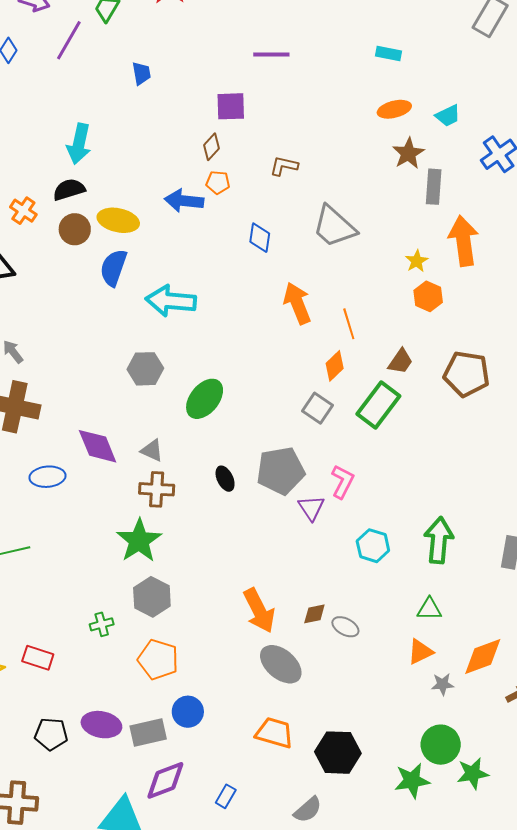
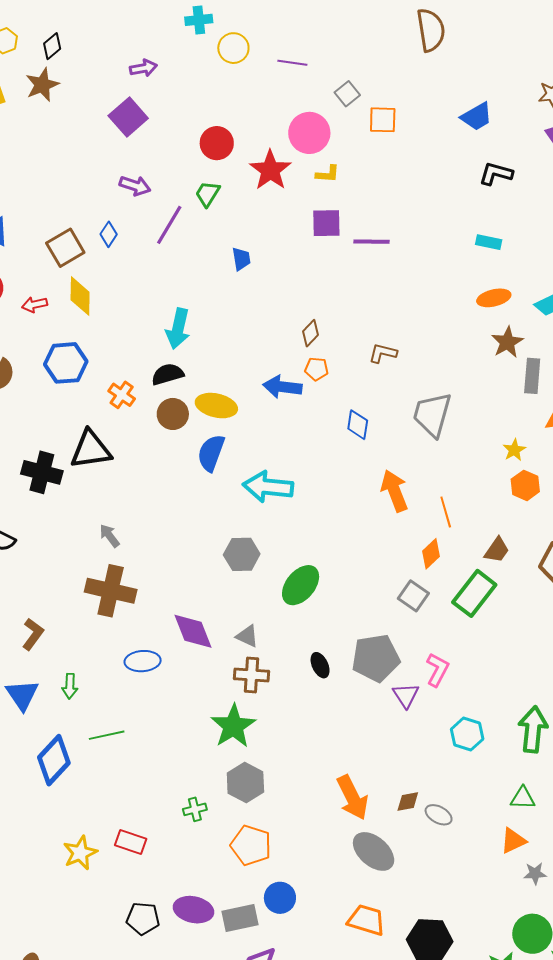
purple square: (231, 106) -> (326, 223), moved
gray trapezoid: (334, 227) -> (432, 415), turned 63

